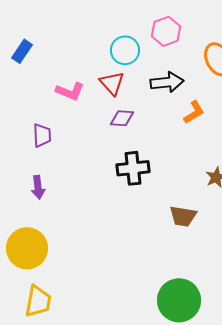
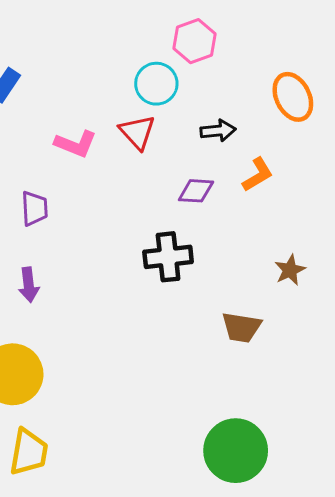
pink hexagon: (166, 31) -> (195, 41), moved
black arrow: (167, 82) -> (218, 131), size x0.7
purple diamond: (122, 118) -> (196, 191), moved

